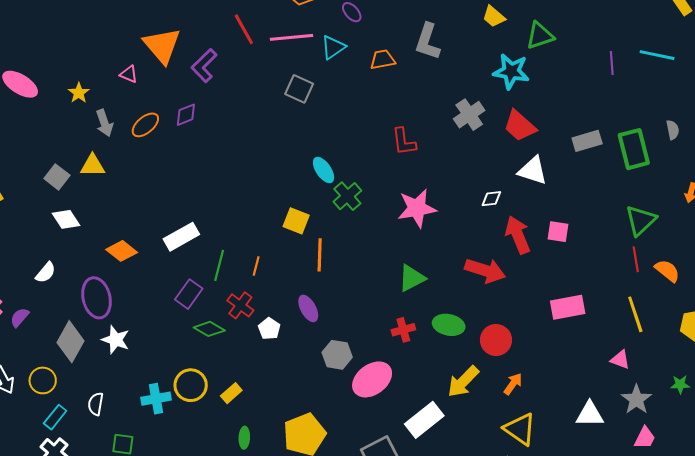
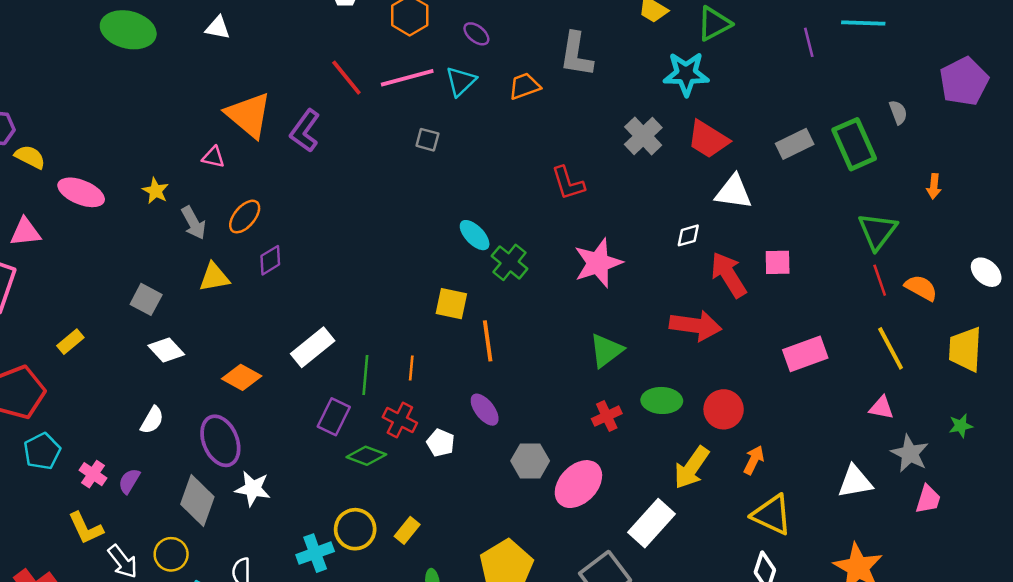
gray square: (299, 89) -> (427, 140), size x0.7
purple diamond: (186, 115) -> (270, 260), moved
yellow triangle: (92, 166) -> (214, 277), moved

